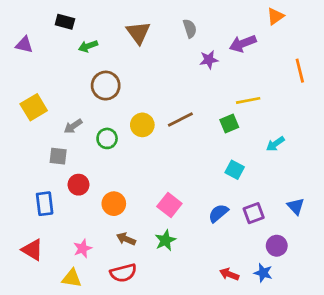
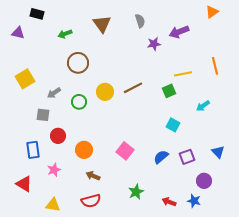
orange triangle: (275, 16) -> (212, 12), moved
black rectangle: (65, 22) -> (37, 14), moved
orange line: (300, 71) -> (215, 66), moved
green star: (165, 240) -> (136, 192), moved
pink star: (83, 248) -> (54, 170), moved

